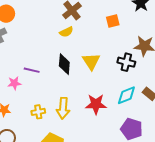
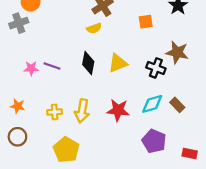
yellow triangle: (91, 61) -> (118, 63), turned 36
pink star: (14, 83) -> (31, 68), moved

